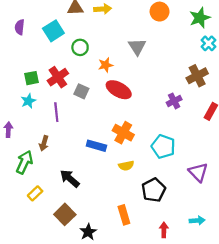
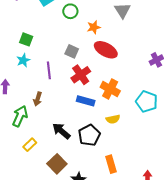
red cross: (58, 77) -> (81, 75), moved
green square: (32, 78) -> (26, 39), turned 32
black pentagon: (154, 190) -> (89, 135), moved

